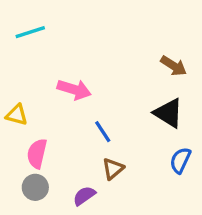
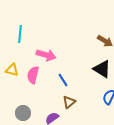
cyan line: (30, 32) -> (20, 34), moved, turned -66
pink semicircle: (37, 154) -> (33, 75), moved

